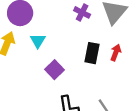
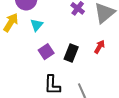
black rectangle: (92, 53) -> (71, 53), moved

